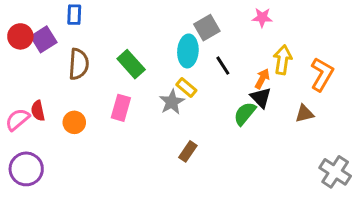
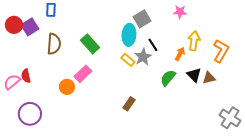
black triangle: (261, 98) -> (194, 75), moved
gray star: (172, 102) -> (143, 57), moved
pink rectangle: (121, 108) -> (83, 74), turned 30
orange circle: (74, 122) -> (67, 87), moved
purple circle: (26, 169) -> (30, 114), moved

